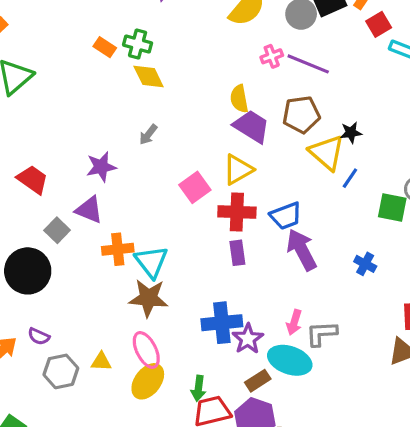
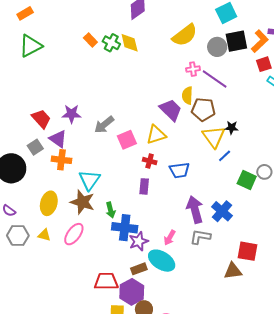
yellow diamond: (149, 76) -> (130, 43), moved
yellow semicircle: (239, 99) -> (187, 96), moved
gray arrow: (148, 135) -> (104, 125), moved, size x1.5
red trapezoid: (33, 180) -> (41, 119), moved
red cross: (237, 212) -> (150, 161), size x0.6
orange cross: (118, 249) -> (61, 160), moved
purple arrow: (302, 250) -> (195, 210), moved
blue cross: (365, 264) -> (222, 211), size x1.5
gray L-shape: (321, 334) -> (200, 237), moved
pink ellipse: (146, 350) -> (74, 234), turned 50
yellow ellipse: (148, 381) -> (49, 203), moved, turned -35
green arrow: (198, 388) -> (111, 210), moved, turned -35

